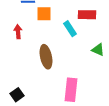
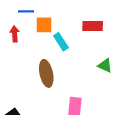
cyan rectangle: (70, 29) -> (61, 42), moved
red arrow: (18, 32) -> (15, 34), moved

